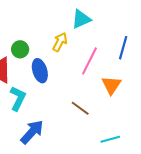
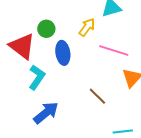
pink line: (90, 61) -> (114, 50), turned 72

